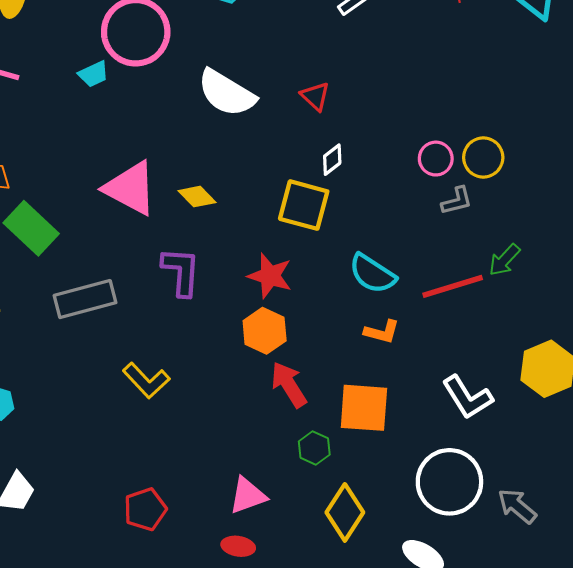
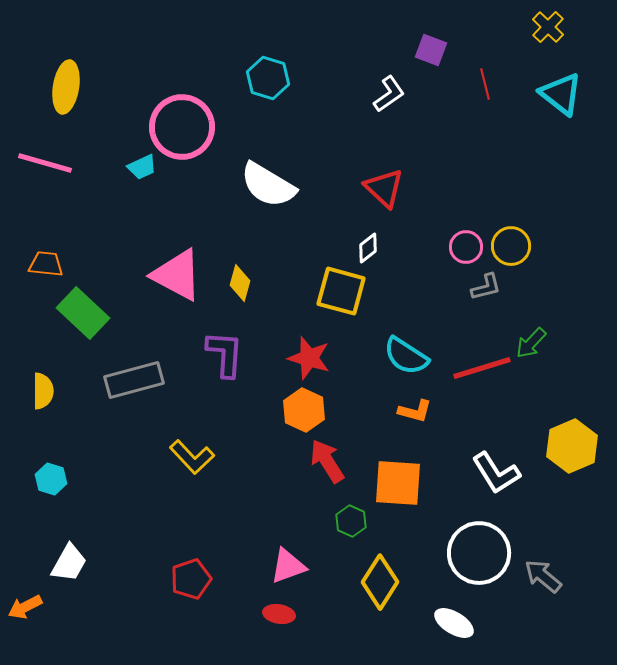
red triangle: (315, 96) -> (384, 188), moved, size x1.4
yellow diamond: (197, 197) -> (240, 283), turned 60

